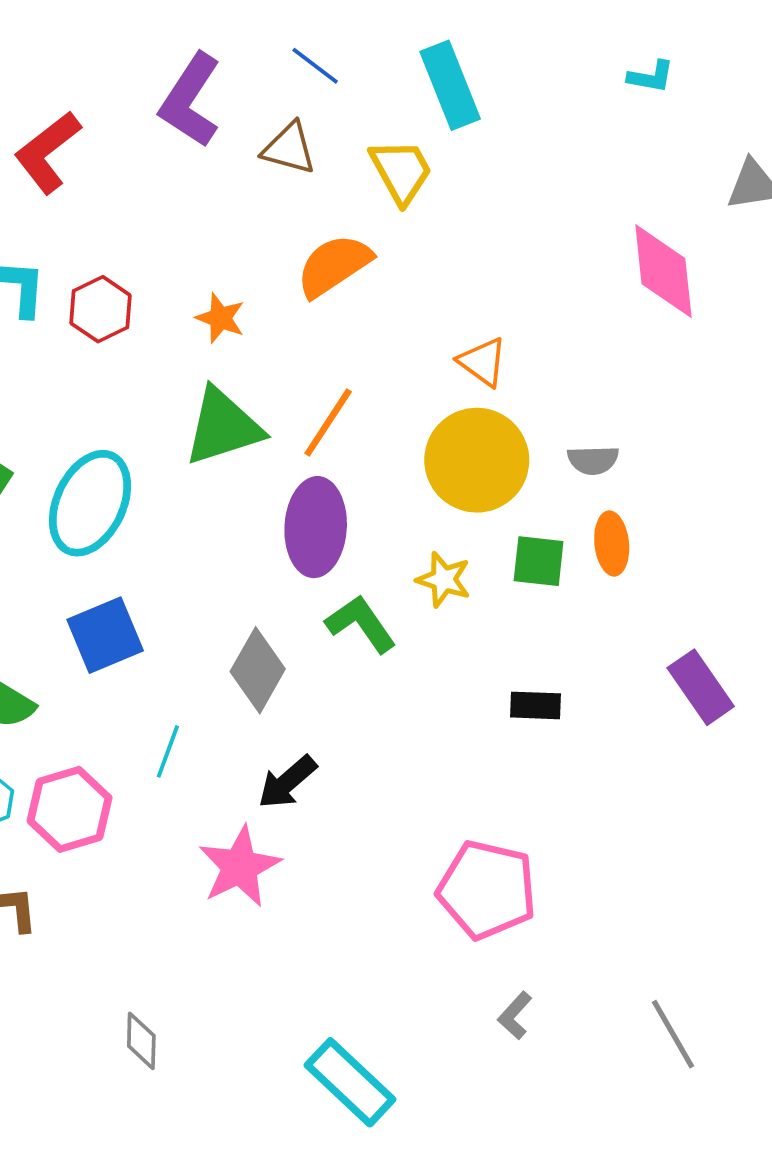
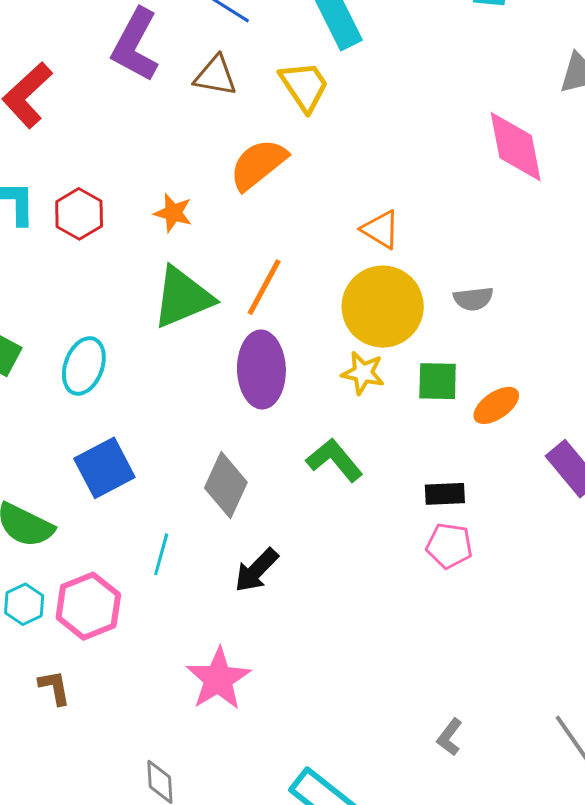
cyan ellipse: (90, 503) -> (84, 366), size x0.7
orange ellipse: (612, 543) -> (496, 405), moved, turned 66
yellow star: (444, 580) -> (363, 373), moved
green L-shape: (361, 624) -> (334, 460), moved
pink star: (240, 867) -> (218, 679), moved
pink pentagon: (487, 890) -> (449, 546), moved, size x0.6

